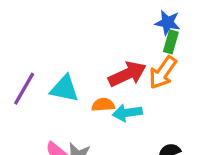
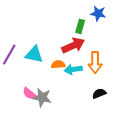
green rectangle: (171, 42) -> (80, 26), moved
orange arrow: (163, 73) -> (95, 62), moved, turned -35

